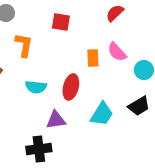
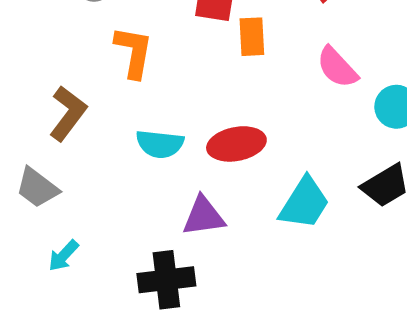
orange rectangle: (93, 58) -> (252, 37), moved
red ellipse: (71, 87) -> (236, 144), turned 65

